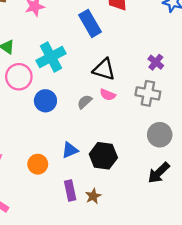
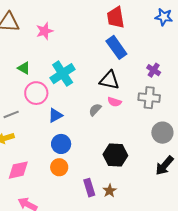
blue rectangle: (90, 23) -> (116, 47), moved
blue circle: (45, 101) -> (61, 144), moved
blue triangle: (70, 150) -> (55, 115), moved

